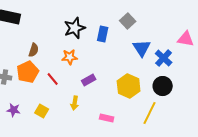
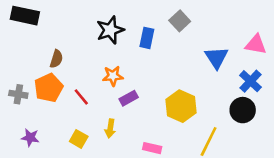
blue triangle: (142, 48) -> (216, 58), moved
orange star: (70, 57) -> (113, 76), moved
blue cross: (164, 58) -> (251, 81), moved
black circle: (163, 86) -> (243, 110), moved
yellow square: (42, 111) -> (79, 139), moved

